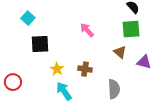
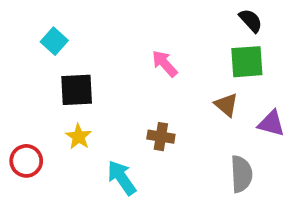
yellow star: (57, 69) -> (79, 137), moved
gray semicircle: (114, 89) -> (241, 174), moved

